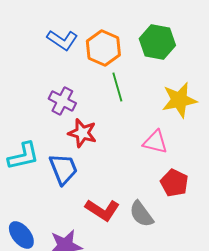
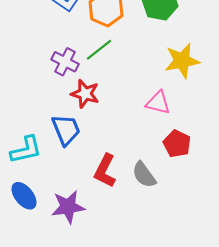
green line: (117, 87) -> (99, 50), moved, turned 68
cyan L-shape: (23, 156) -> (26, 150), moved
red L-shape: (102, 210) -> (105, 171), turned 84

